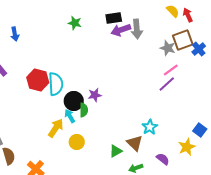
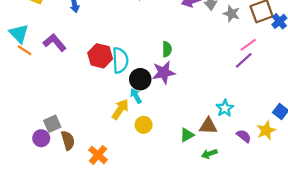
gray star: (168, 48) -> (232, 14), moved
purple star: (95, 95) -> (164, 73), size x1.5
green semicircle: (84, 110) -> (167, 49), moved
brown triangle: (135, 143) -> (208, 126), turned -42
purple semicircle: (163, 159) -> (244, 136), moved

